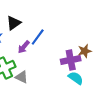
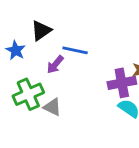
blue line: (38, 37) -> (75, 50), turned 66

